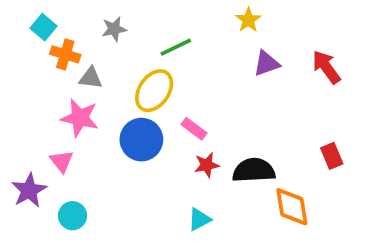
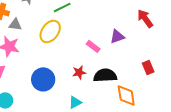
purple triangle: (266, 63) -> (117, 36), moved
pink rectangle: (194, 129) -> (93, 46), moved
blue circle: (141, 140) -> (43, 79), moved

